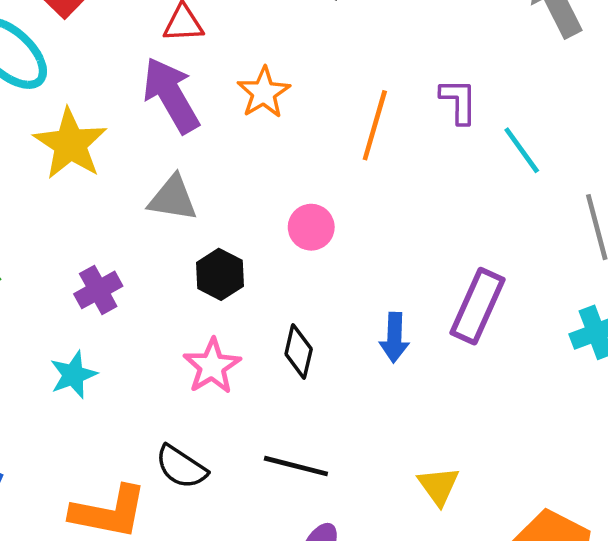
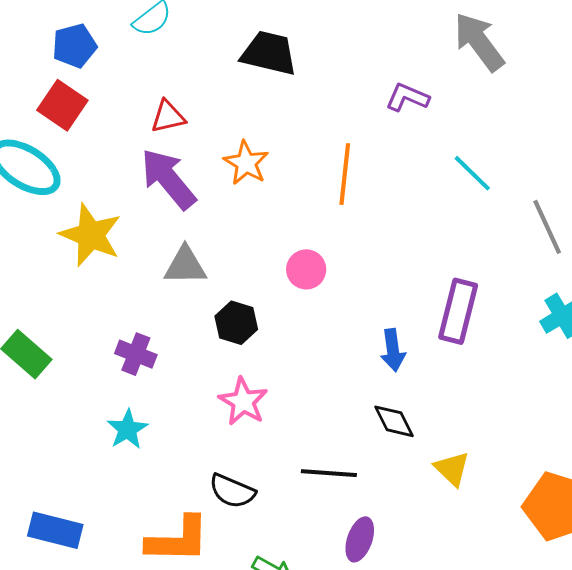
purple L-shape: (459, 101) -> (407, 97), moved, turned -57
purple cross: (98, 290) -> (136, 354), turned -30
black diamond: (299, 351) -> (394, 421), moved, turned -30

